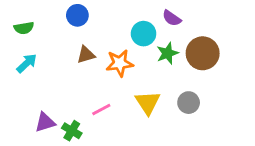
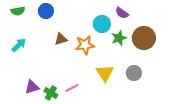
blue circle: (77, 15) -> (46, 11), moved
green semicircle: (24, 28) -> (18, 11), moved
pink line: (101, 110) -> (72, 88), moved

